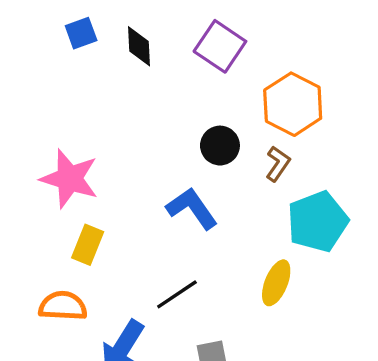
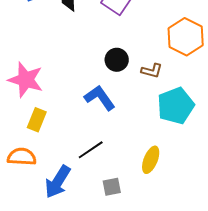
orange hexagon: (293, 104) -> (186, 37), moved
brown L-shape: (278, 164) -> (152, 71), turned 70
yellow ellipse: (276, 283) -> (151, 160), moved

